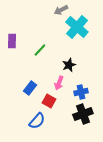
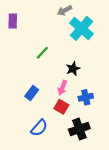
purple rectangle: (12, 41) -> (13, 21), moved
red square: (49, 101) -> (61, 107), moved
black cross: (83, 114) -> (79, 129), moved

